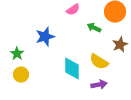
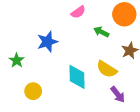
yellow circle: (21, 75) -> (33, 91), moved
purple arrow: (99, 85) -> (118, 94), moved, turned 63

